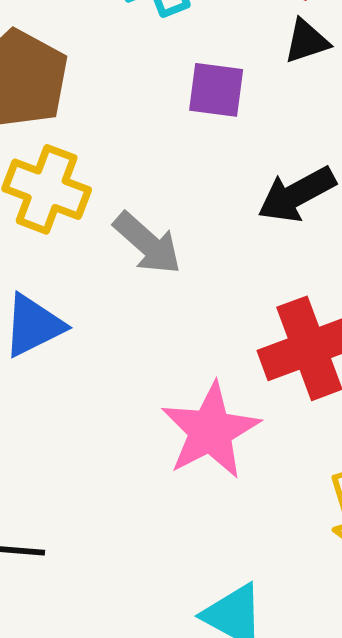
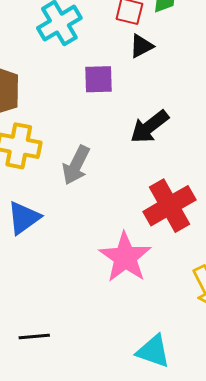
gray arrow: (147, 243) -> (76, 165), turned 84

